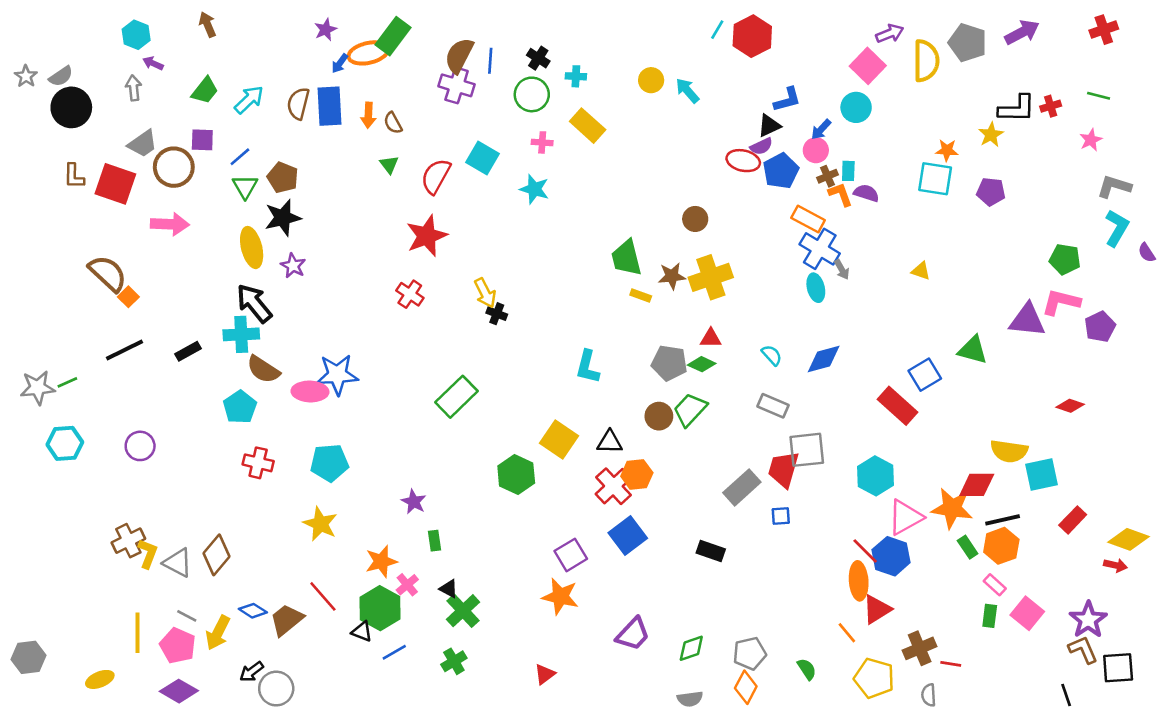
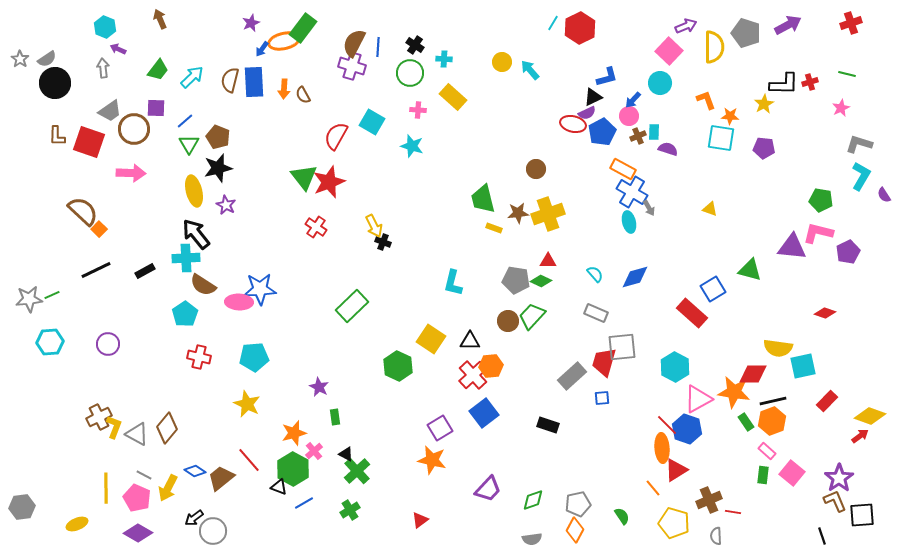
green triangle: (389, 164) -> (304, 177), moved, size x1.8
orange L-shape: (840, 194) -> (706, 100), moved
red arrow: (1115, 565) -> (860, 436), turned -48

